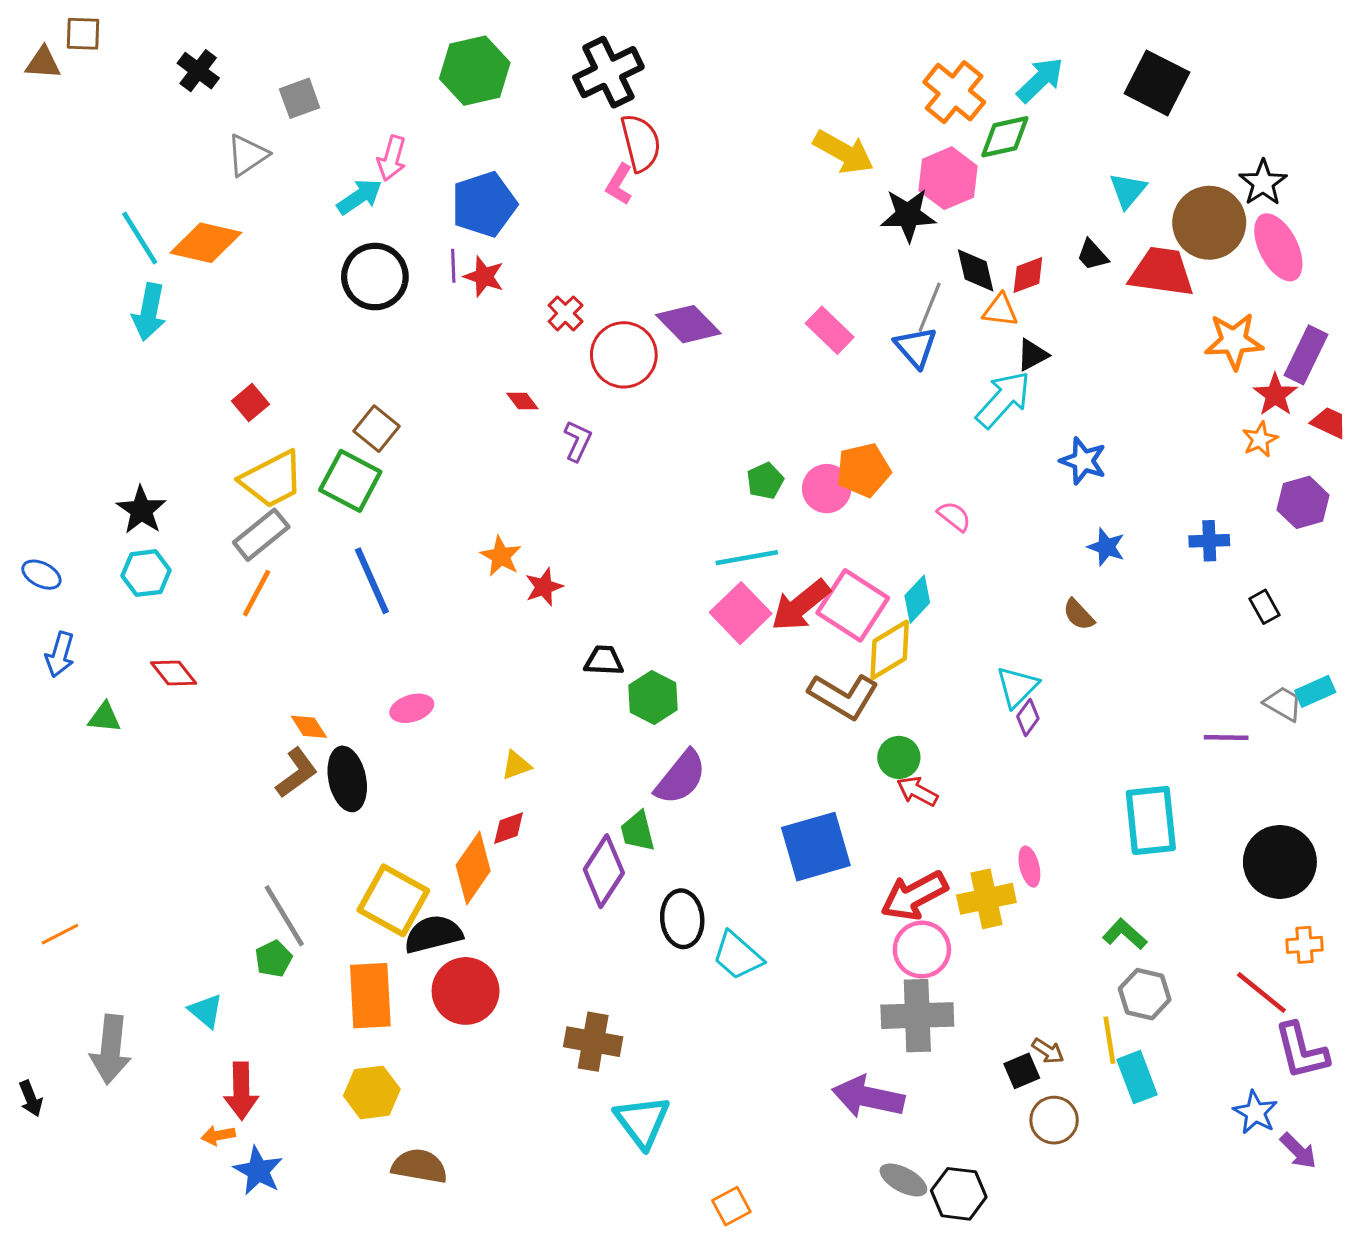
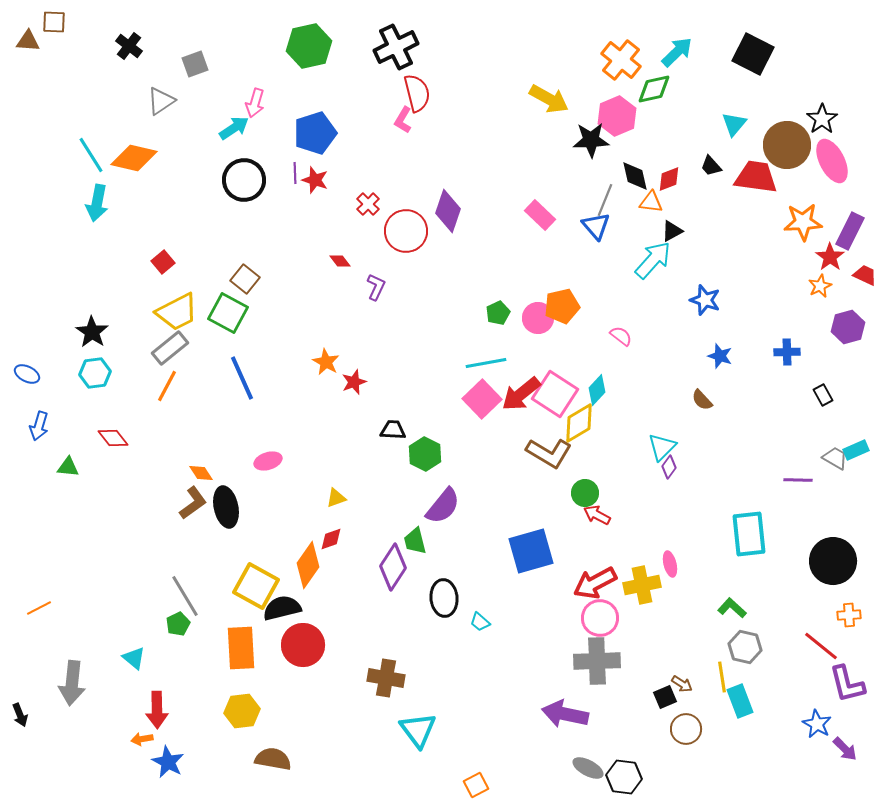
purple diamond: (688, 324) -> (448, 211), turned 63
cyan trapezoid: (738, 956) -> (480, 622), size x0.6

